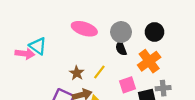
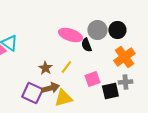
pink ellipse: (84, 29) -> (70, 35), moved
gray circle: (121, 32) -> (97, 30), moved
orange cross: (149, 61) -> (124, 57), moved

